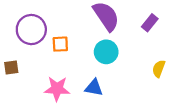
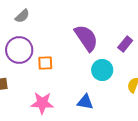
cyan circle: (106, 52) -> (102, 70), moved
blue triangle: (94, 88) -> (85, 102), moved

